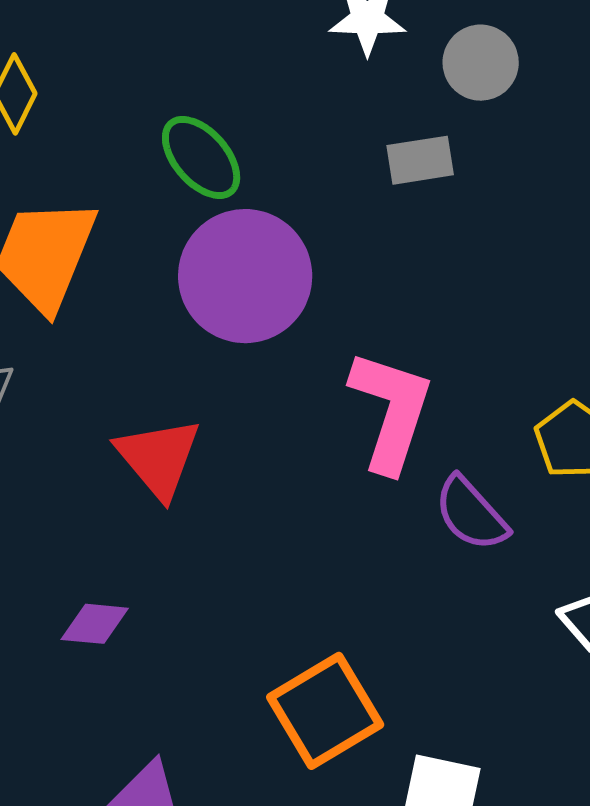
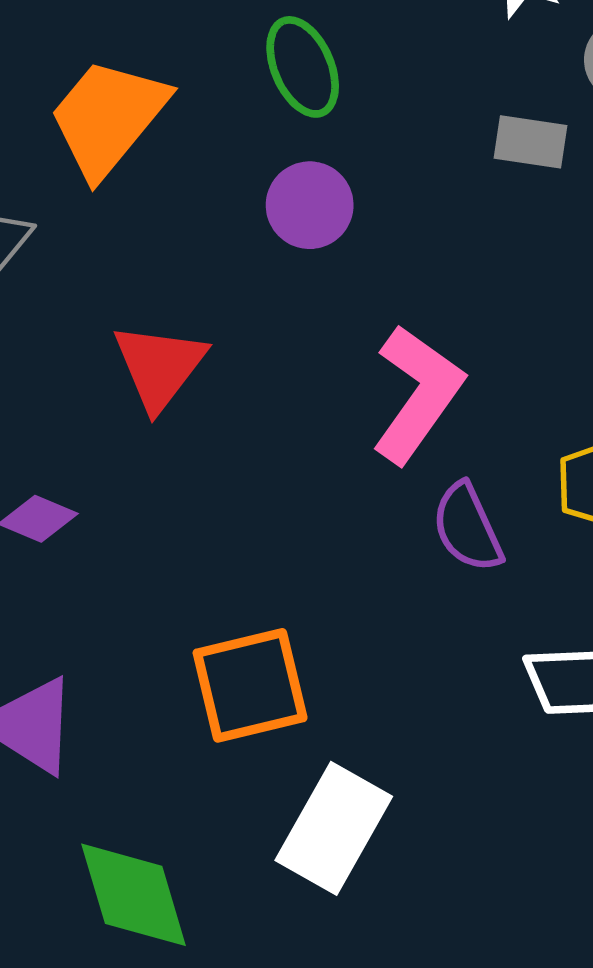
purple circle: (245, 276) -> (310, 205), size x0.6

